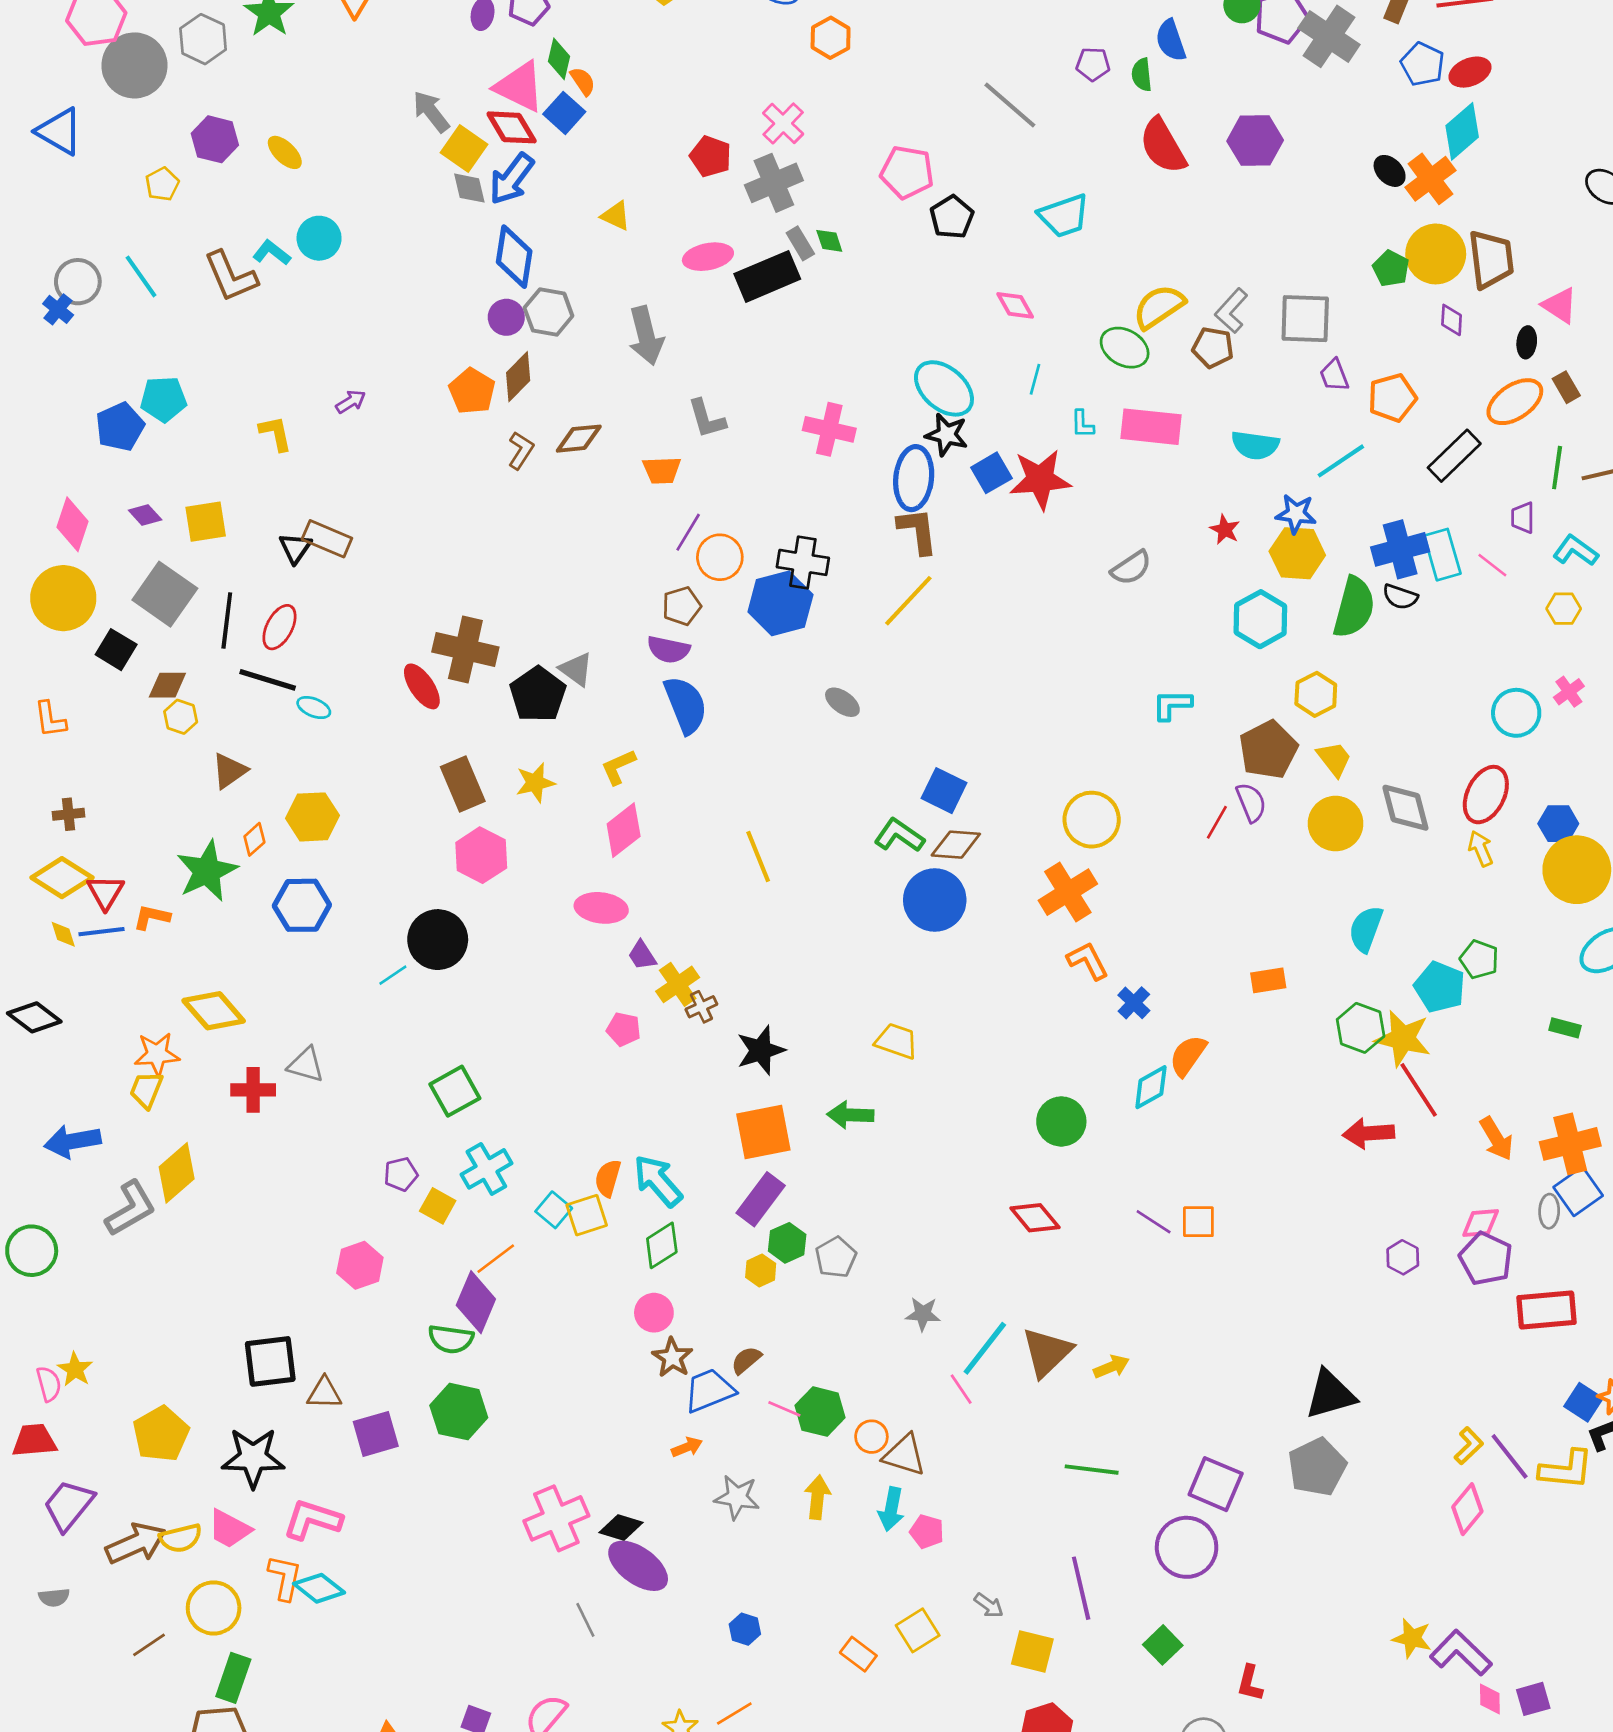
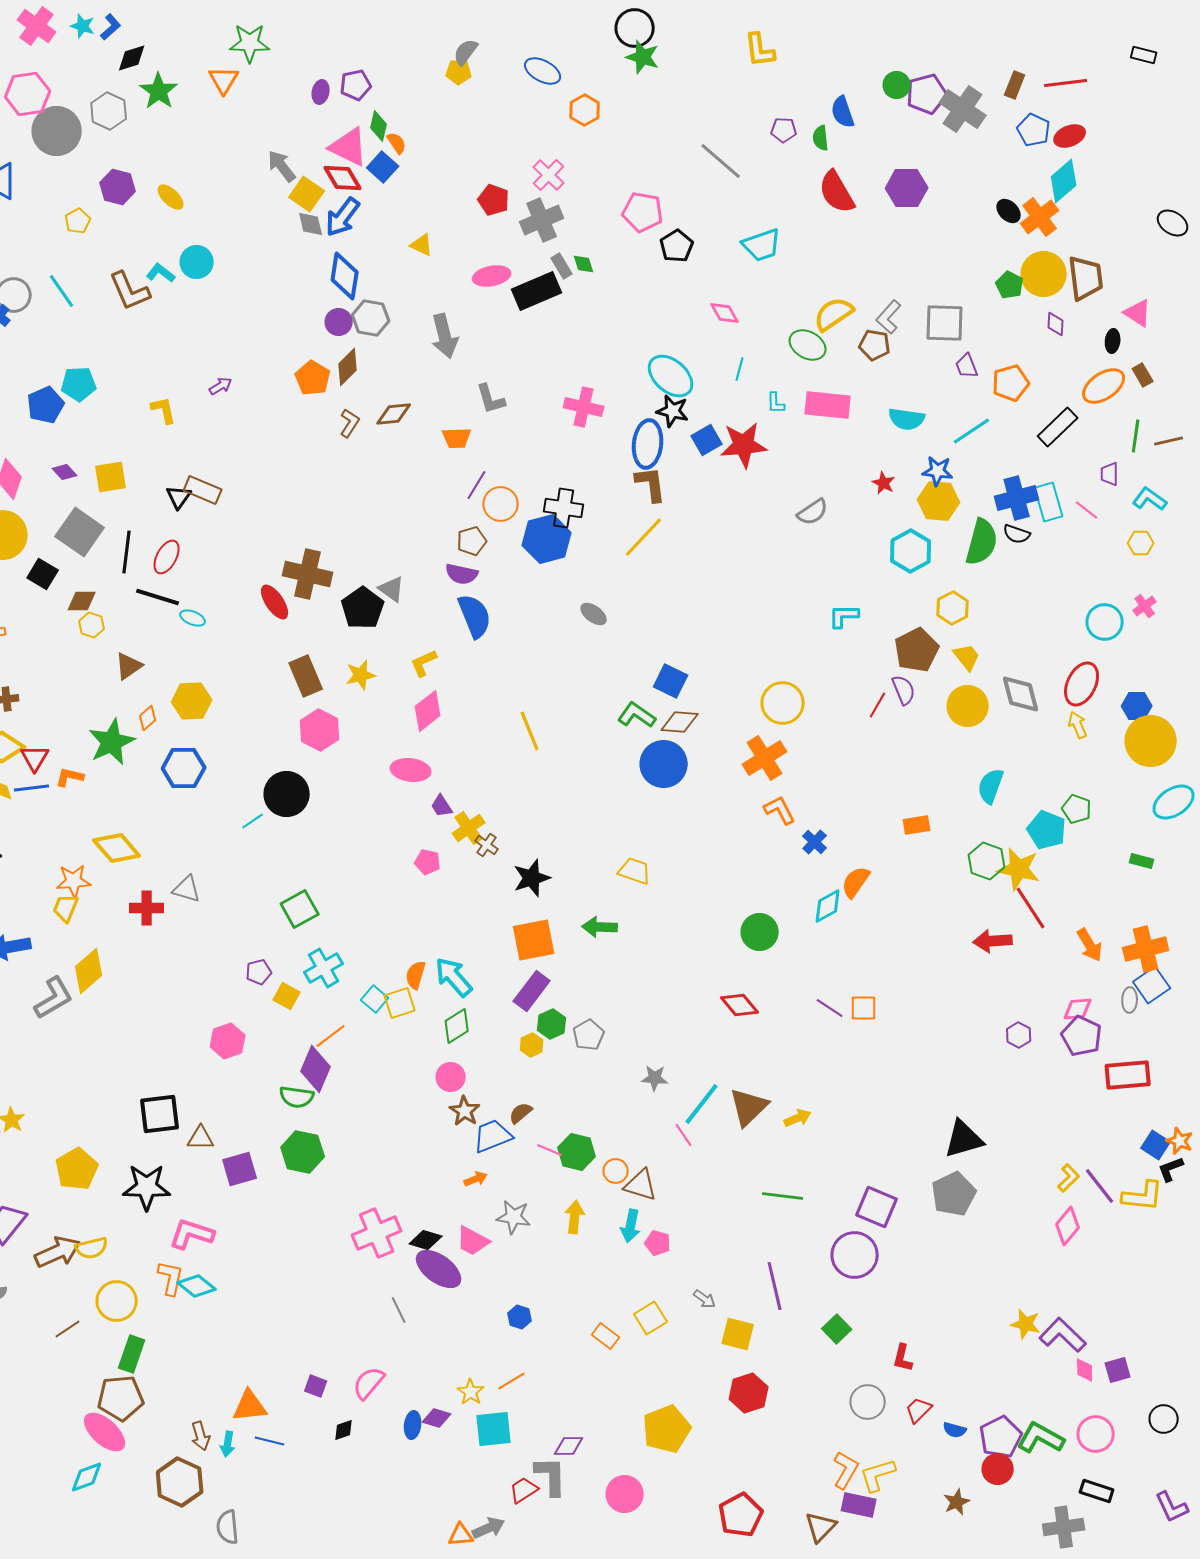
brown cross: (701, 1007) -> (487, 845), turned -30
pink trapezoid: (229, 1529) -> (473, 1241), moved

